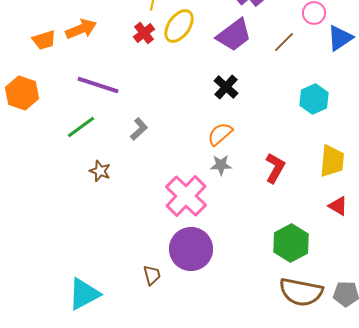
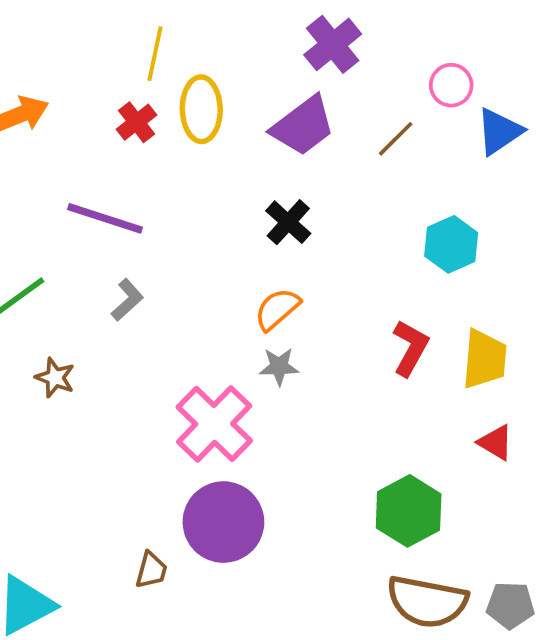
yellow ellipse: (179, 26) -> (201, 109), turned -36
purple line: (98, 85) -> (105, 218), moved
red L-shape: (275, 168) -> (410, 348), moved
brown trapezoid: (152, 275) -> (151, 570), turned 30

